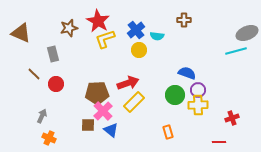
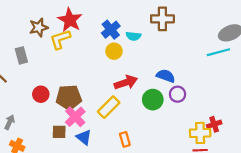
brown cross: (184, 20) -> (162, 19), size x1.5
yellow L-shape: (105, 39) -> (60, 39), moved
red arrow: (128, 83) -> (126, 82), moved
red circle: (56, 84) -> (41, 94), moved
yellow cross: (198, 105) -> (200, 133), moved
orange rectangle: (168, 132) -> (125, 139), moved

